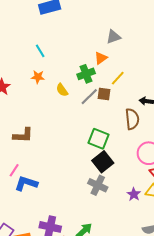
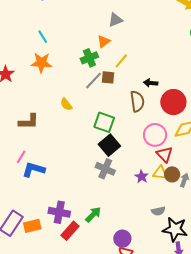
orange star: (38, 77) -> (41, 63), size x1.5
yellow semicircle: (62, 90) -> (66, 104), moved

